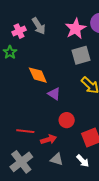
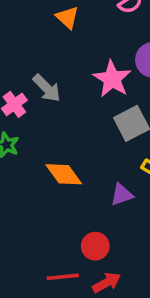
purple triangle: (54, 94) -> (122, 195), moved, turned -40
red circle: (67, 120) -> (95, 246), moved

